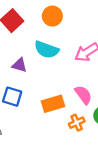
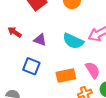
cyan semicircle: (47, 50) -> (73, 41), moved

